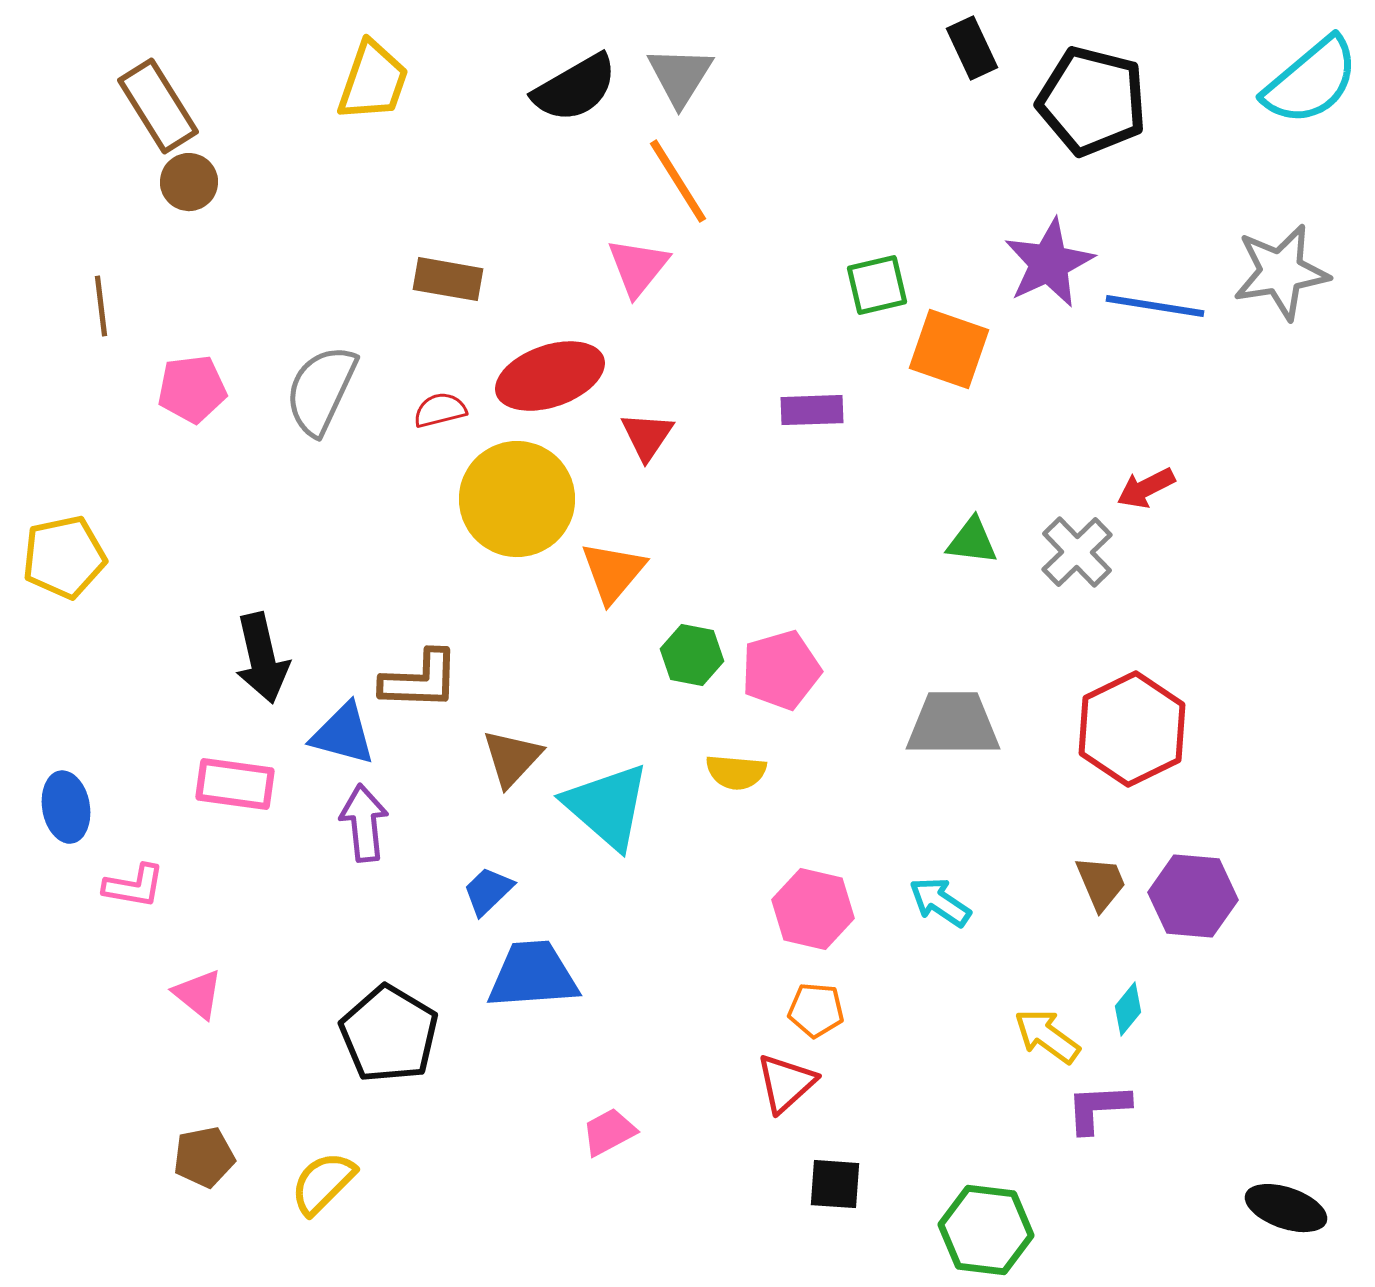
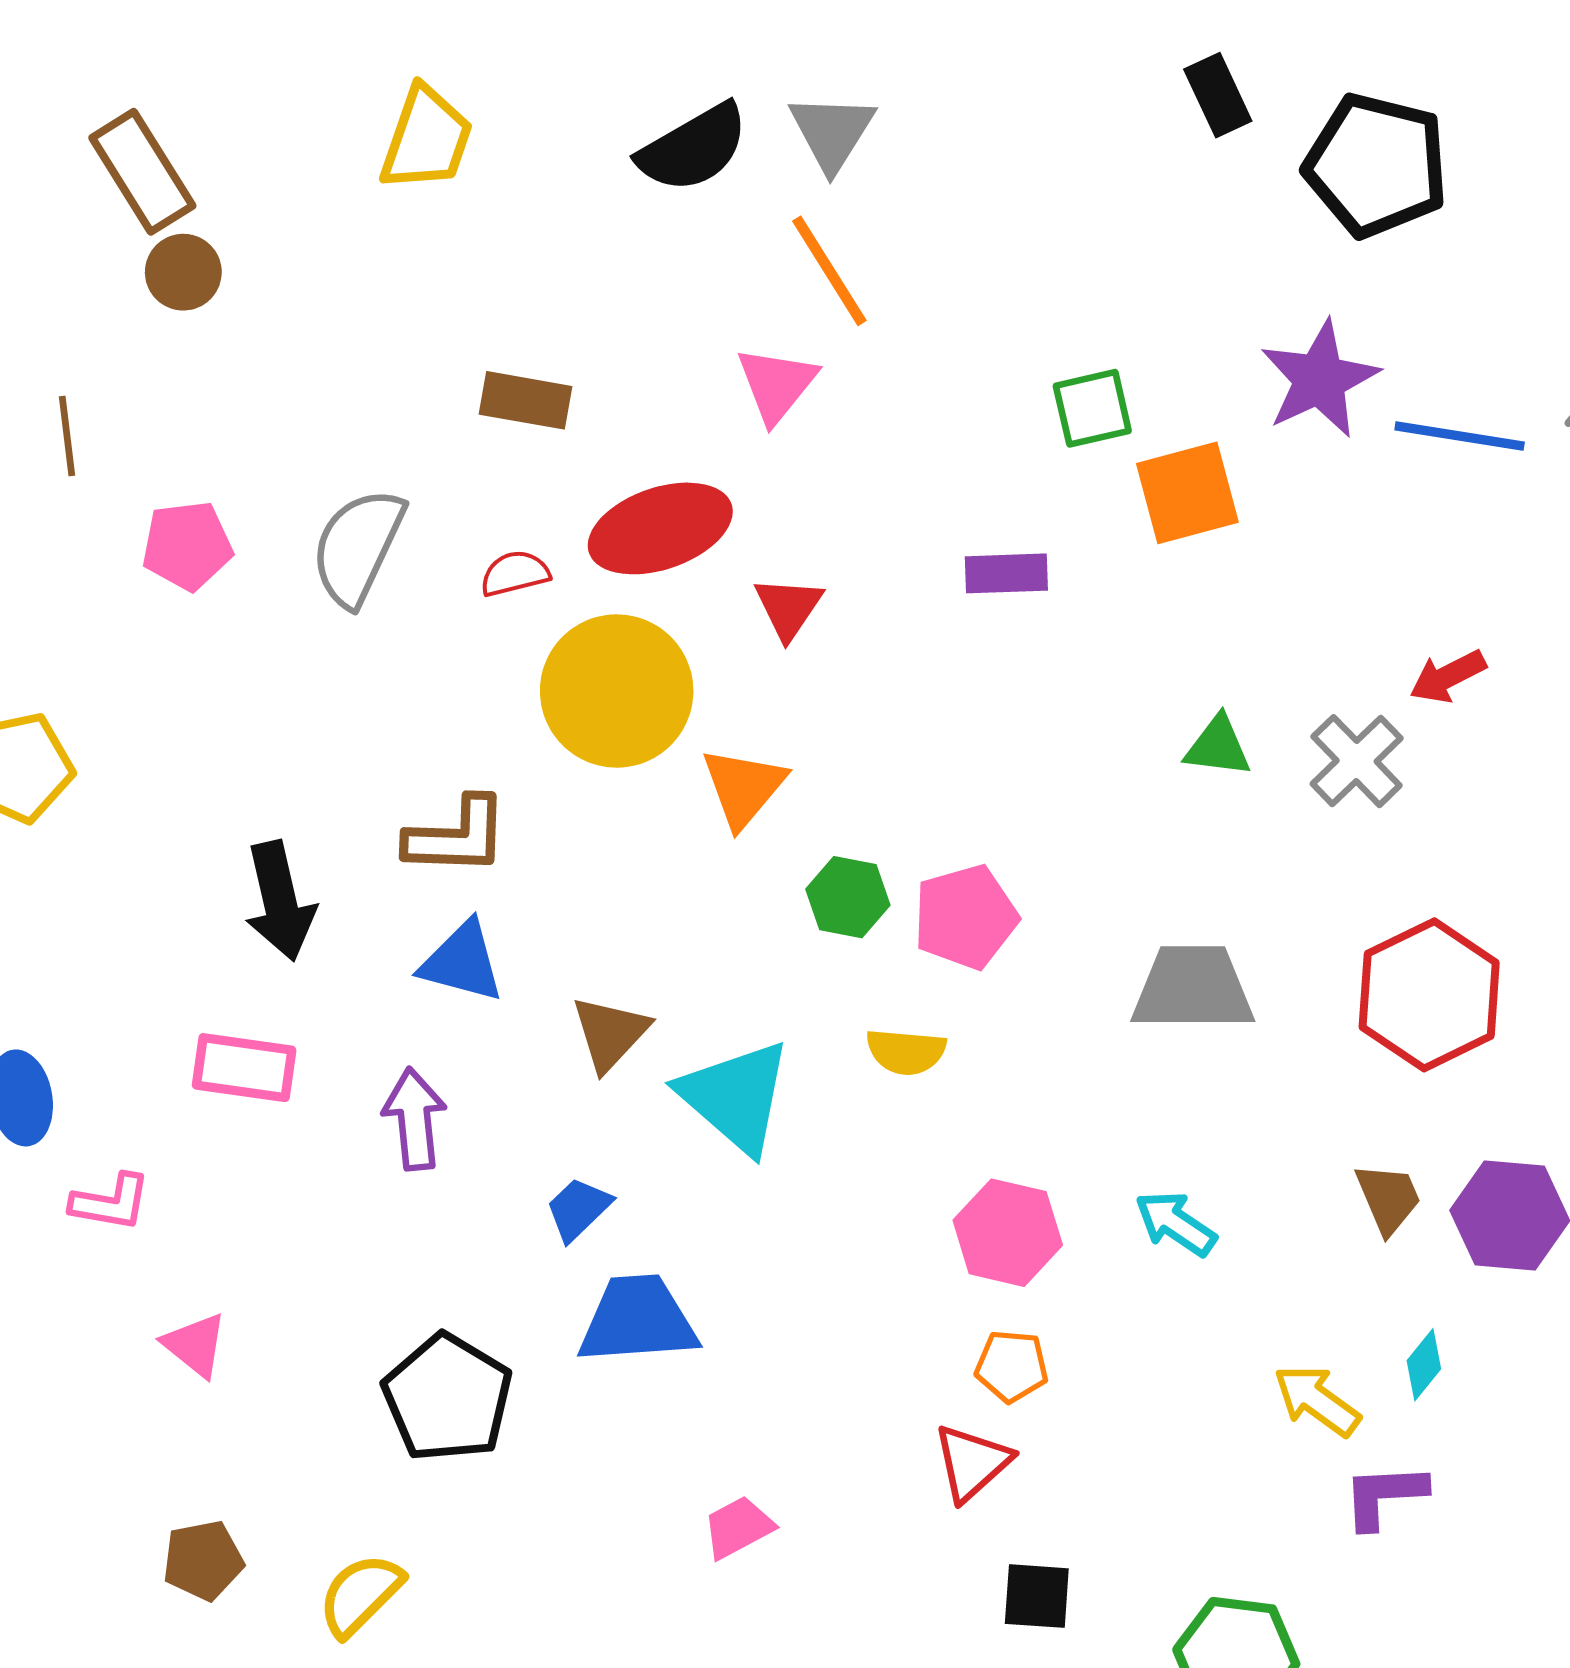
orange square: (949, 349) -> (1187, 493), turned -34
brown L-shape: (420, 680) -> (457, 836), moved
blue triangle: (343, 734) -> (462, 962), moved

